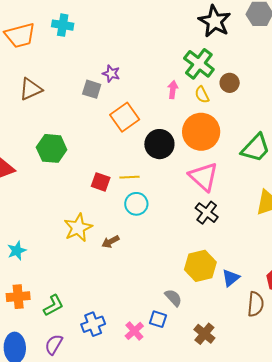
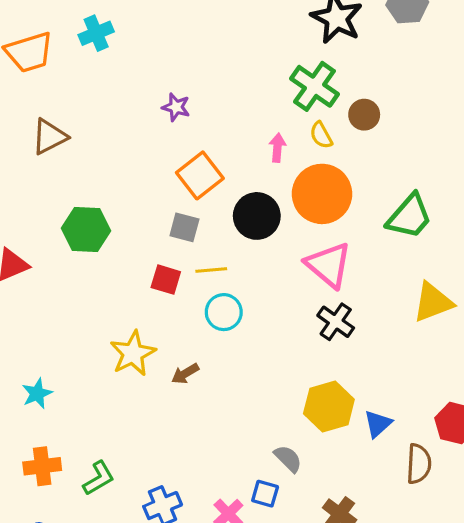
cyan cross: (63, 25) -> (96, 33), turned -30
gray square: (92, 89) -> (184, 227), moved
pink arrow: (173, 90) -> (277, 148), moved

